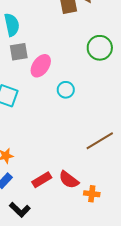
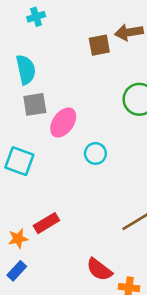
red rectangle: (42, 180) -> (46, 223), moved

